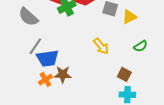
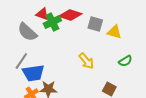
gray semicircle: (28, 17) -> (27, 32), moved
yellow triangle: (129, 17) -> (114, 32), turned 42

